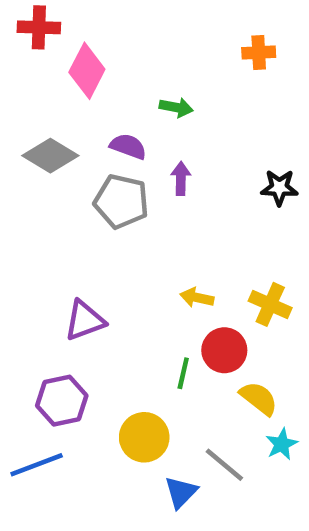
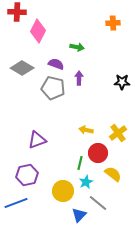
yellow cross: (270, 304) -> (118, 133), turned 30
cyan star: (282, 444) -> (86, 182), moved

